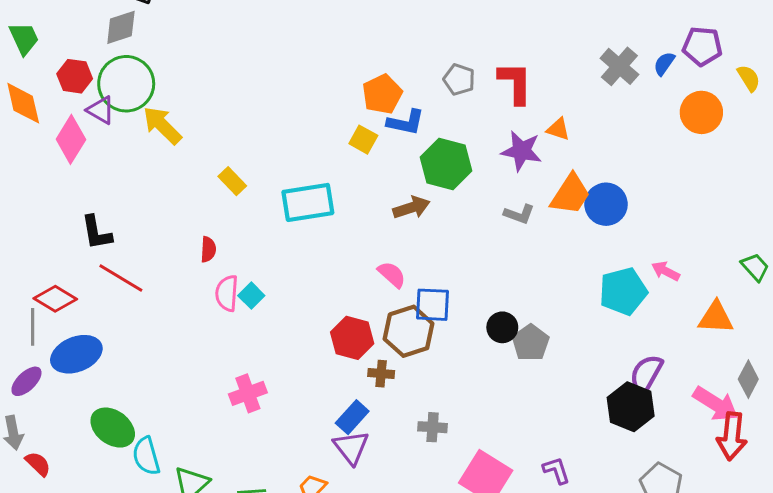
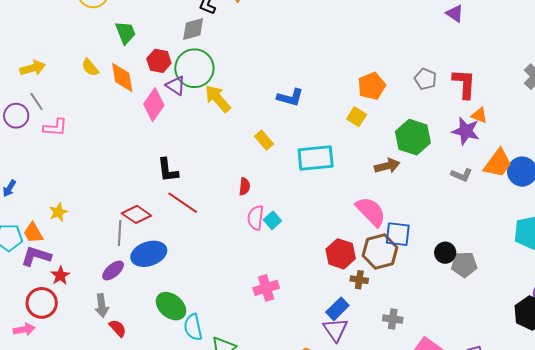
blue L-shape: (406, 122) -> (290, 97), moved
orange triangle: (558, 129) -> (479, 115), moved
pink semicircle: (392, 275) -> (371, 211), size x1.6
gray pentagon: (531, 343) -> (464, 265), turned 30

